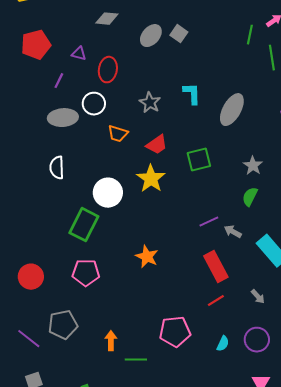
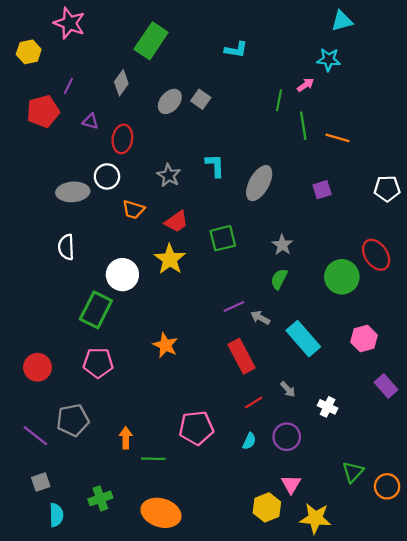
gray diamond: (107, 19) -> (121, 83), turned -60
purple line: (59, 81) -> (68, 86), moved
red line: (216, 301) -> (254, 403), moved

